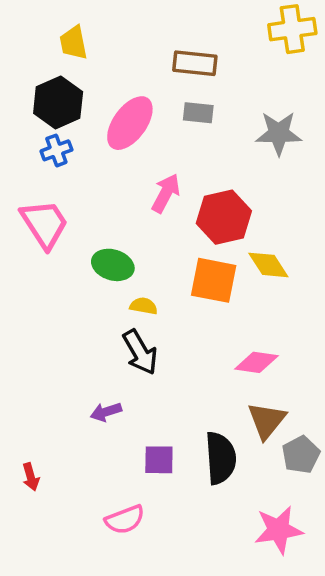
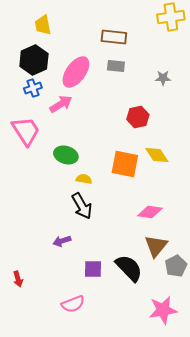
gray star: (279, 133) -> (163, 78), size x0.6
pink arrow: (166, 193) -> (61, 104), moved, turned 30
red hexagon: (224, 217) -> (138, 117), moved, size x0.7
black semicircle: (220, 458) -> (129, 268), turned -40

